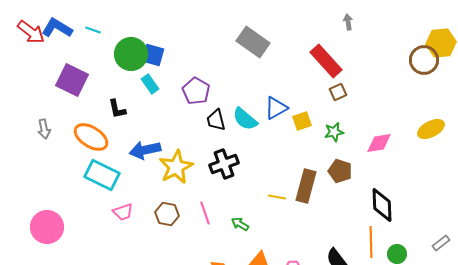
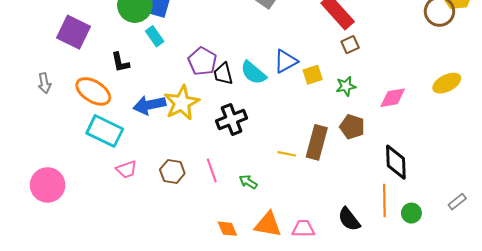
purple pentagon: (196, 91) -> (202, 61), moved
yellow star: (176, 167) -> (182, 103), moved

